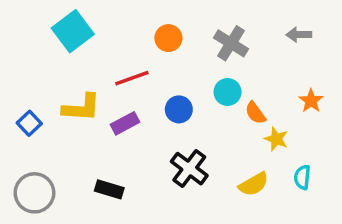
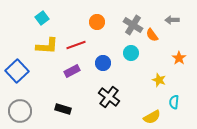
cyan square: (73, 31) -> (42, 18), size x0.6
yellow L-shape: (81, 108) -> (47, 46), moved
orange semicircle: (255, 113) -> (152, 35), moved
blue square: (29, 123) -> (17, 71), size x1.6
yellow semicircle: (254, 184) -> (152, 117), moved

